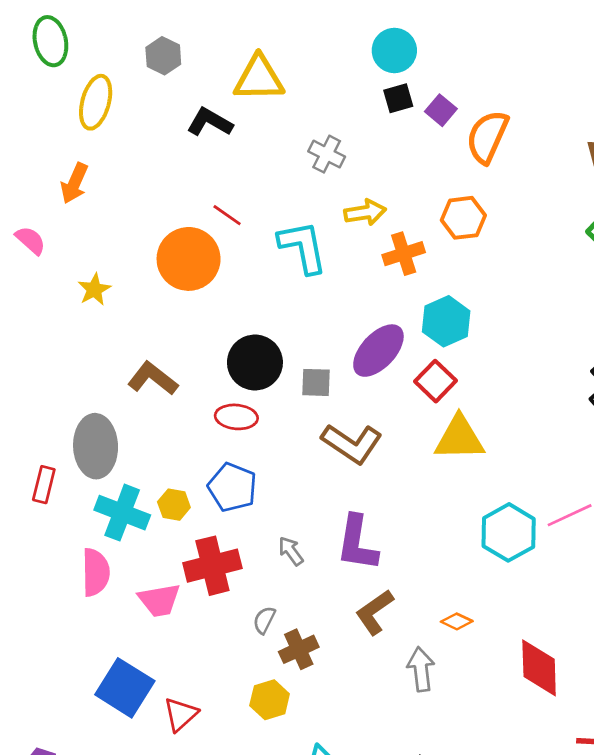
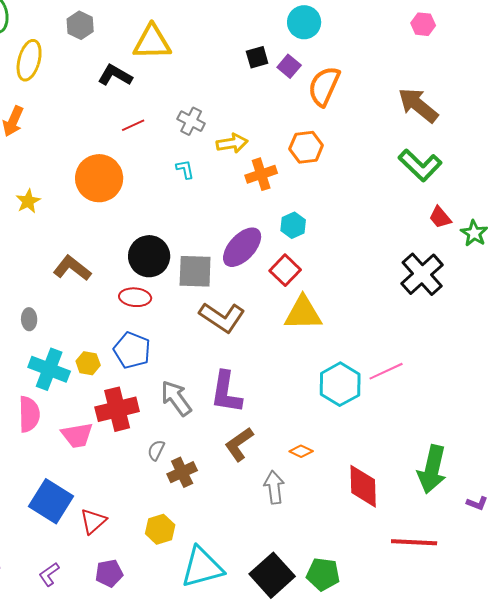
cyan circle: (394, 50) -> (304, 22), moved
gray cross: (327, 154) -> (191, 121), moved
red line: (227, 215) -> (133, 125), moved, turned -60
cyan L-shape: (303, 247) -> (185, 169), size x0.5
cyan hexagon: (446, 321) -> (293, 225), size x0.7
gray square: (316, 382) -> (195, 271), size x1.5
gray ellipse: (96, 446) -> (29, 319), size x0.5
gray arrow: (291, 551) -> (176, 398), size x1.6
yellow hexagon: (270, 700) -> (160, 529), moved

